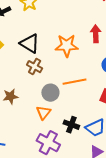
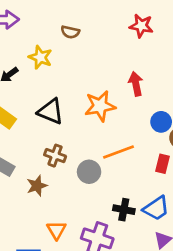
brown cross: (35, 67) -> (55, 156), moved
orange triangle: (43, 113) -> (56, 230), moved

